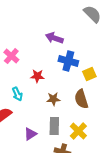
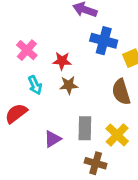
pink cross: (11, 56) -> (27, 50), moved
brown star: (53, 99) -> (69, 85), moved

